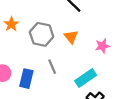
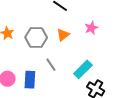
orange triangle: (71, 37) -> (63, 35), turned 40
pink star: (102, 46) -> (91, 28), moved

